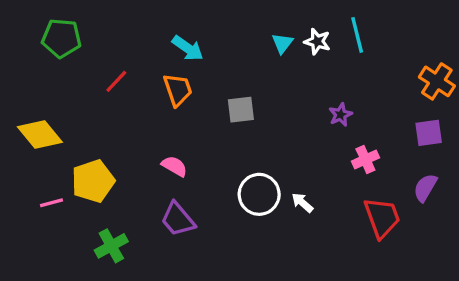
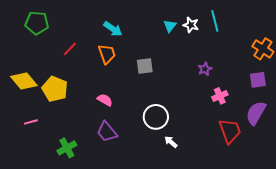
yellow pentagon: (93, 181) -> (55, 89), moved, turned -30
purple semicircle: (425, 188) -> (256, 113), size x1.4
white arrow: (302, 203) -> (171, 142), moved

